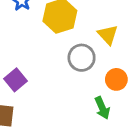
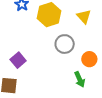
yellow triangle: (108, 35) -> (84, 17), moved

